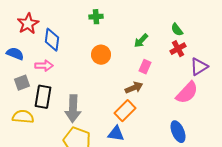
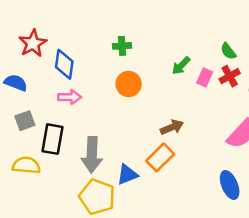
green cross: (96, 17) -> (122, 46), moved
pink arrow: (44, 66) -> (70, 97), moved
pink rectangle: (145, 67) -> (205, 77), moved
blue triangle: (116, 134) -> (127, 174), moved, turned -30

